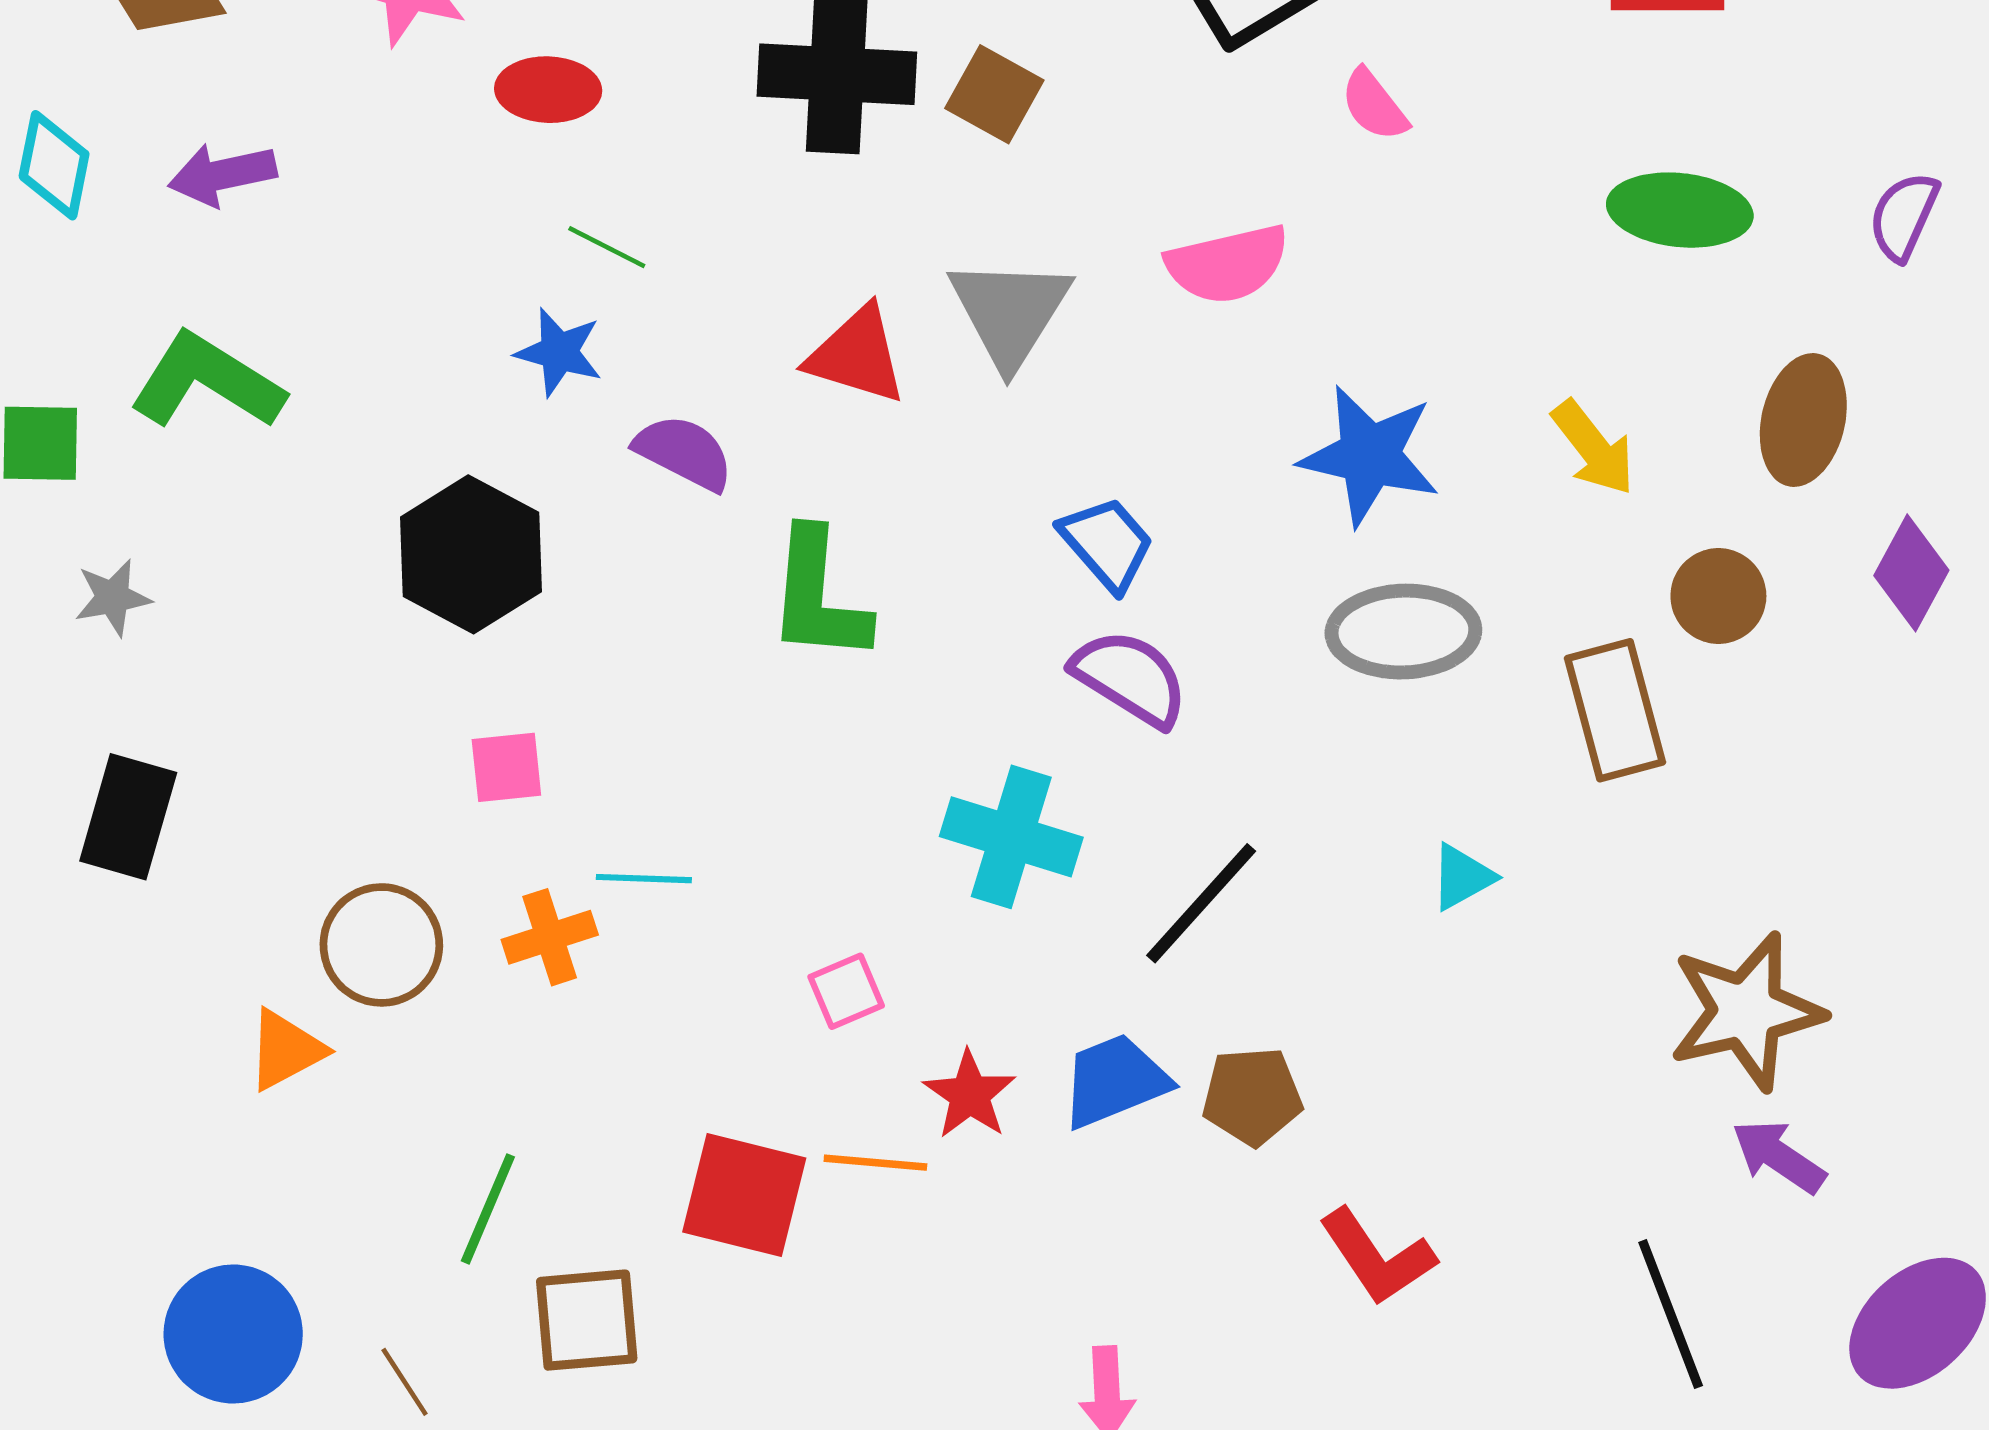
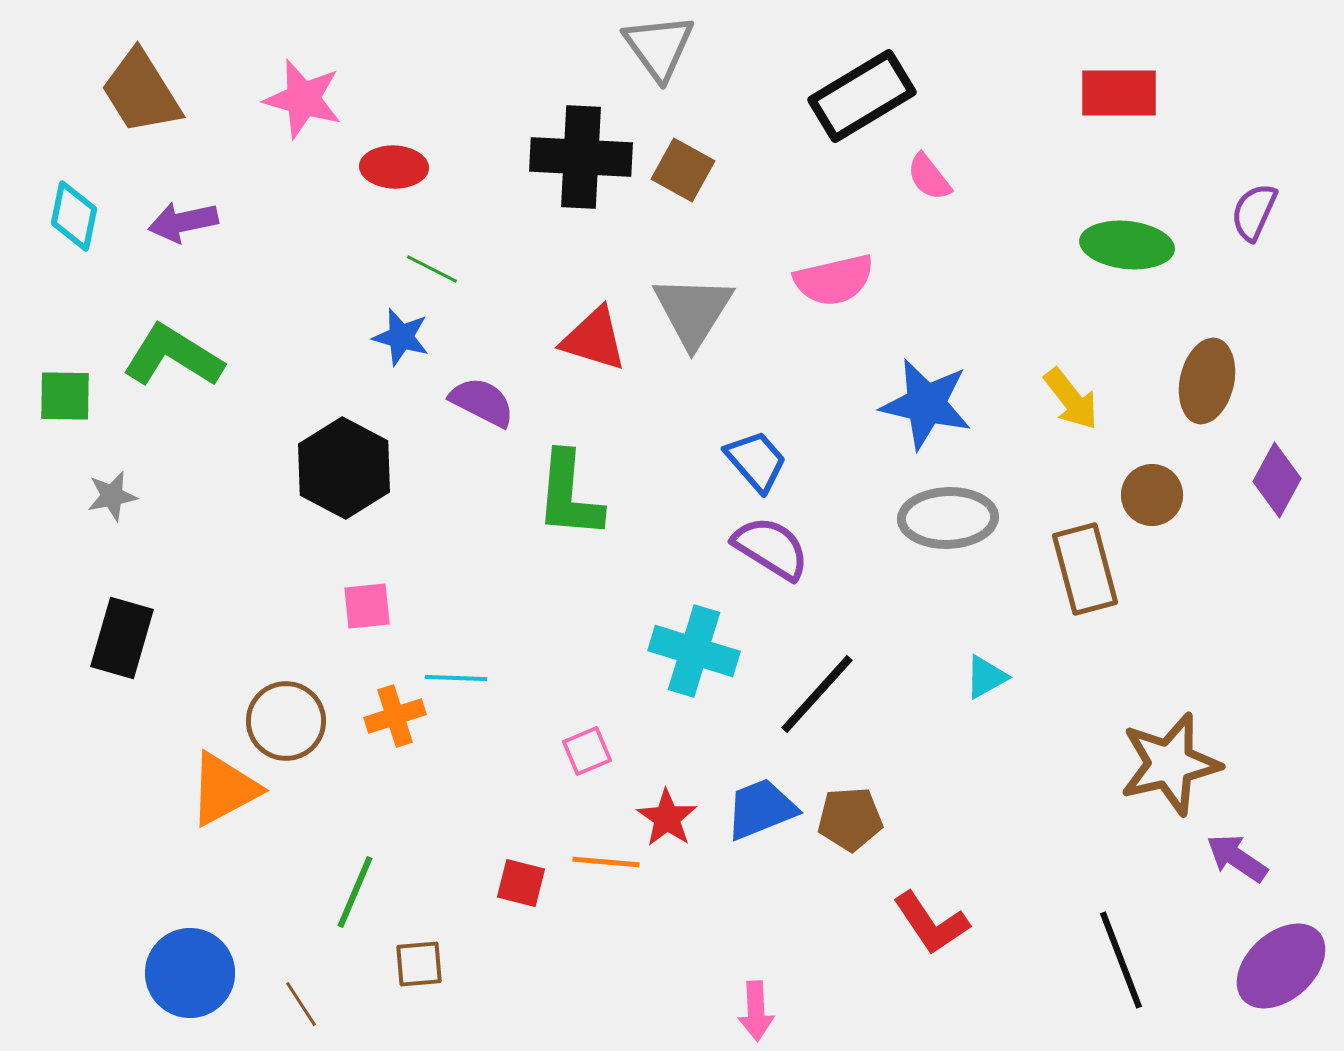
purple semicircle: (1904, 216) -> (1254, 212), moved
orange triangle: (286, 1050) -> (224, 789), size x1.4
purple arrow: (1779, 1156) -> (1237, 858), moved
red square: (744, 1195) -> (521, 883), size x0.6
brown square: (587, 1320) -> (419, 964), size x0.7

